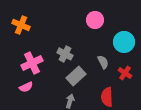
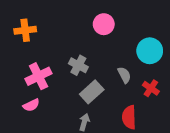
pink circle: (95, 20) -> (104, 24), moved
orange cross: (21, 25) -> (25, 30), turned -30

